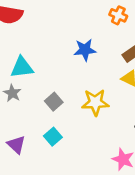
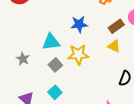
cyan triangle: (22, 67) -> (51, 42), moved
yellow star: (95, 102) -> (78, 55), moved

